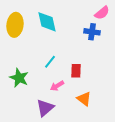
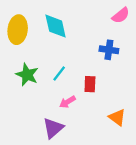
blue cross: (92, 32) -> (109, 50), moved
green star: (19, 78) -> (27, 75), moved
orange triangle: (84, 99) -> (117, 117), moved

